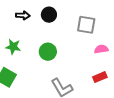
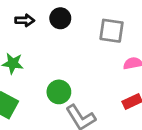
green circle: (48, 52) -> (59, 92), moved

